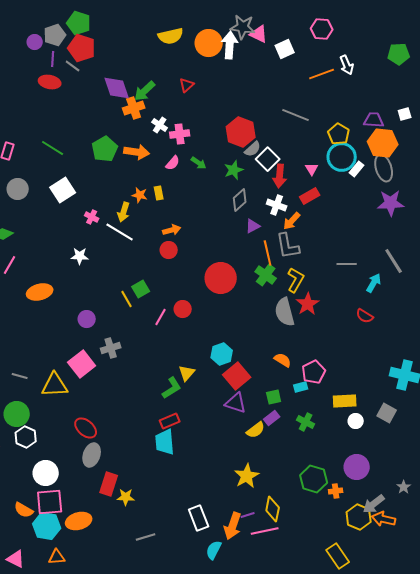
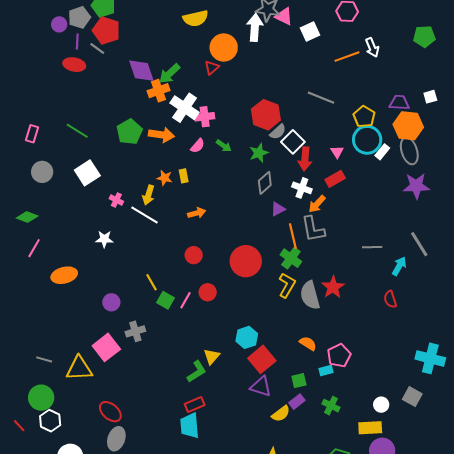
orange circle: (209, 43) -> (224, 48), moved
white cross: (160, 125) -> (185, 108), size x1.8
red circle: (169, 250) -> (194, 255), moved
yellow L-shape: (296, 280) -> (287, 285), moved
green square: (141, 289) -> (166, 300), moved, turned -30
red semicircle: (365, 316) -> (390, 299), turned 42
yellow rectangle: (345, 401) -> (370, 428), moved

